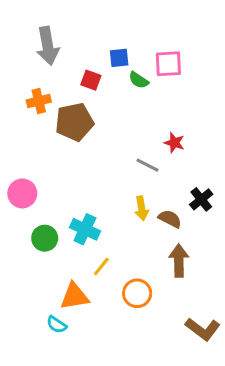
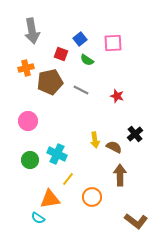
blue square: (119, 58) -> (80, 39), turned -32
green semicircle: (139, 80) -> (87, 60), moved
gray line: (148, 165) -> (81, 90), moved
pink circle: (22, 193) -> (28, 121), moved

